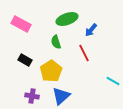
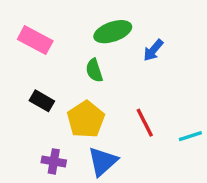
red line: (84, 53) -> (145, 123), moved
cyan line: (113, 81) -> (190, 136), turned -48

